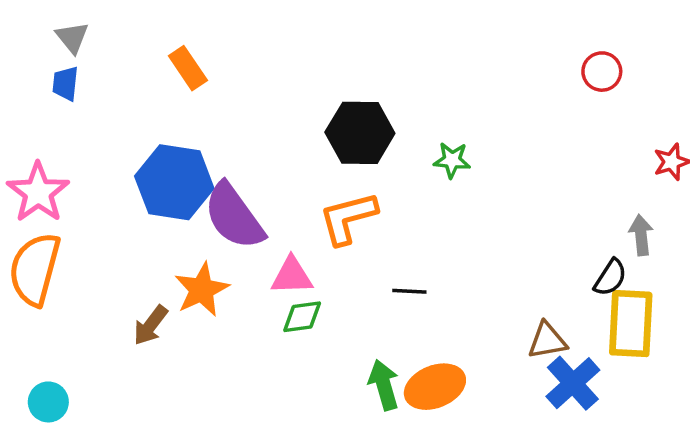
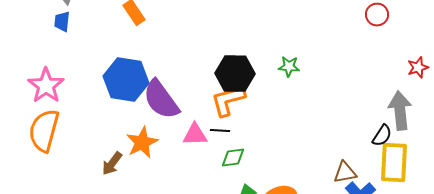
black hexagon: (360, 133) -> (235, 74), moved
gray arrow: (641, 235) -> (400, 111), size x1.6
black line: (409, 291) -> (220, 131), moved
green diamond: (302, 317) -> (233, 158), moved

